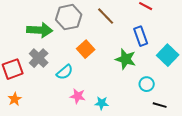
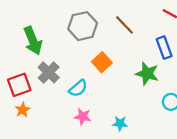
green arrow: (40, 30) -> (33, 41), moved, turned 65
pink star: (78, 96) -> (83, 117), moved
orange star: (15, 99) -> (23, 110), moved

